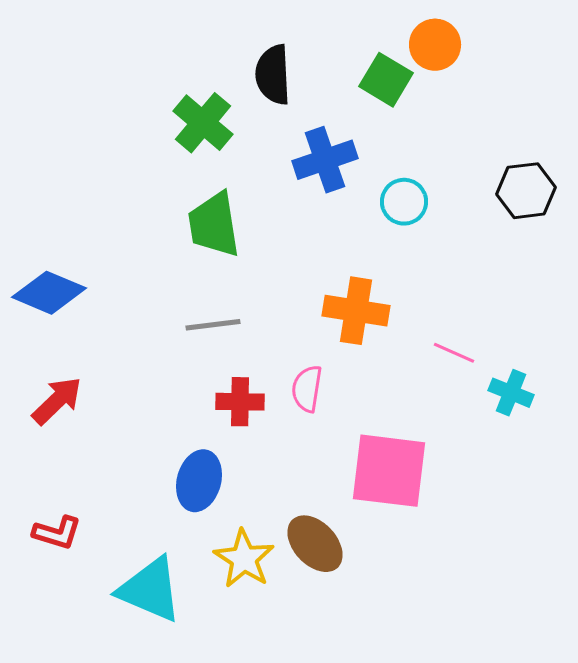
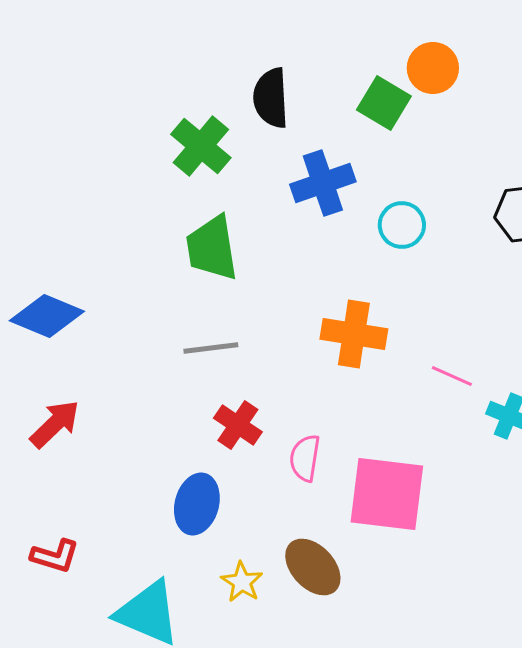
pink semicircle: (307, 389) -> (305, 458), moved
red cross: (240, 402) -> (238, 425), turned 33
yellow star: (244, 559) -> (242, 582), size x0.7

